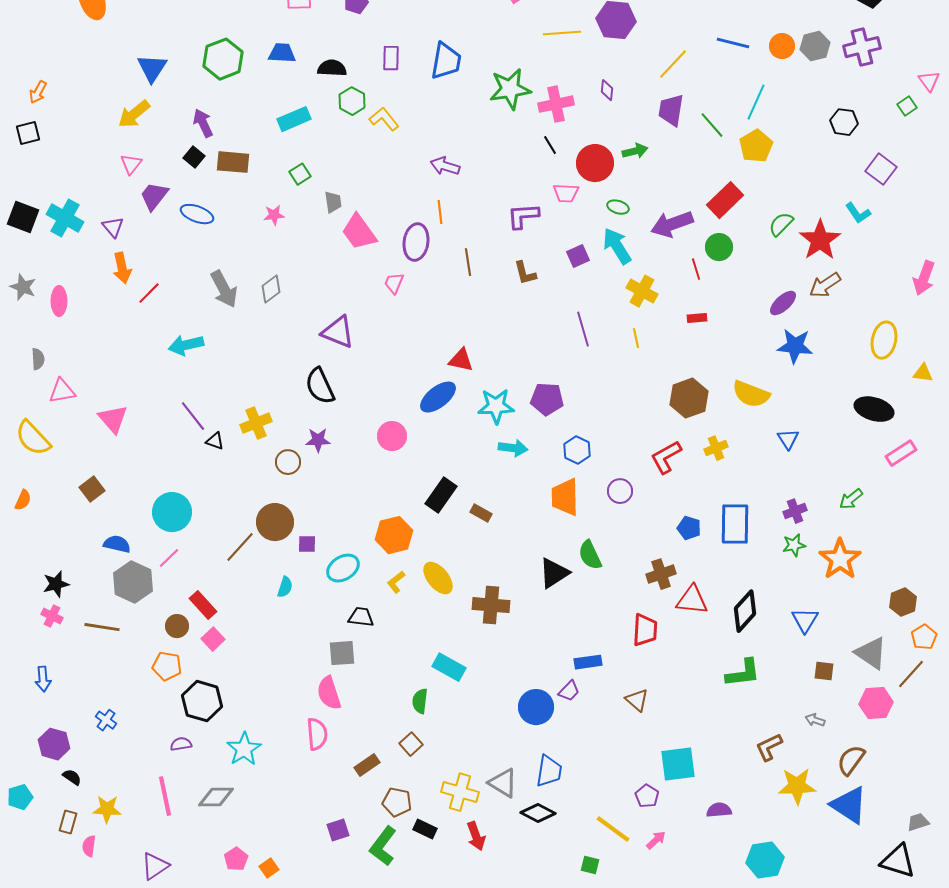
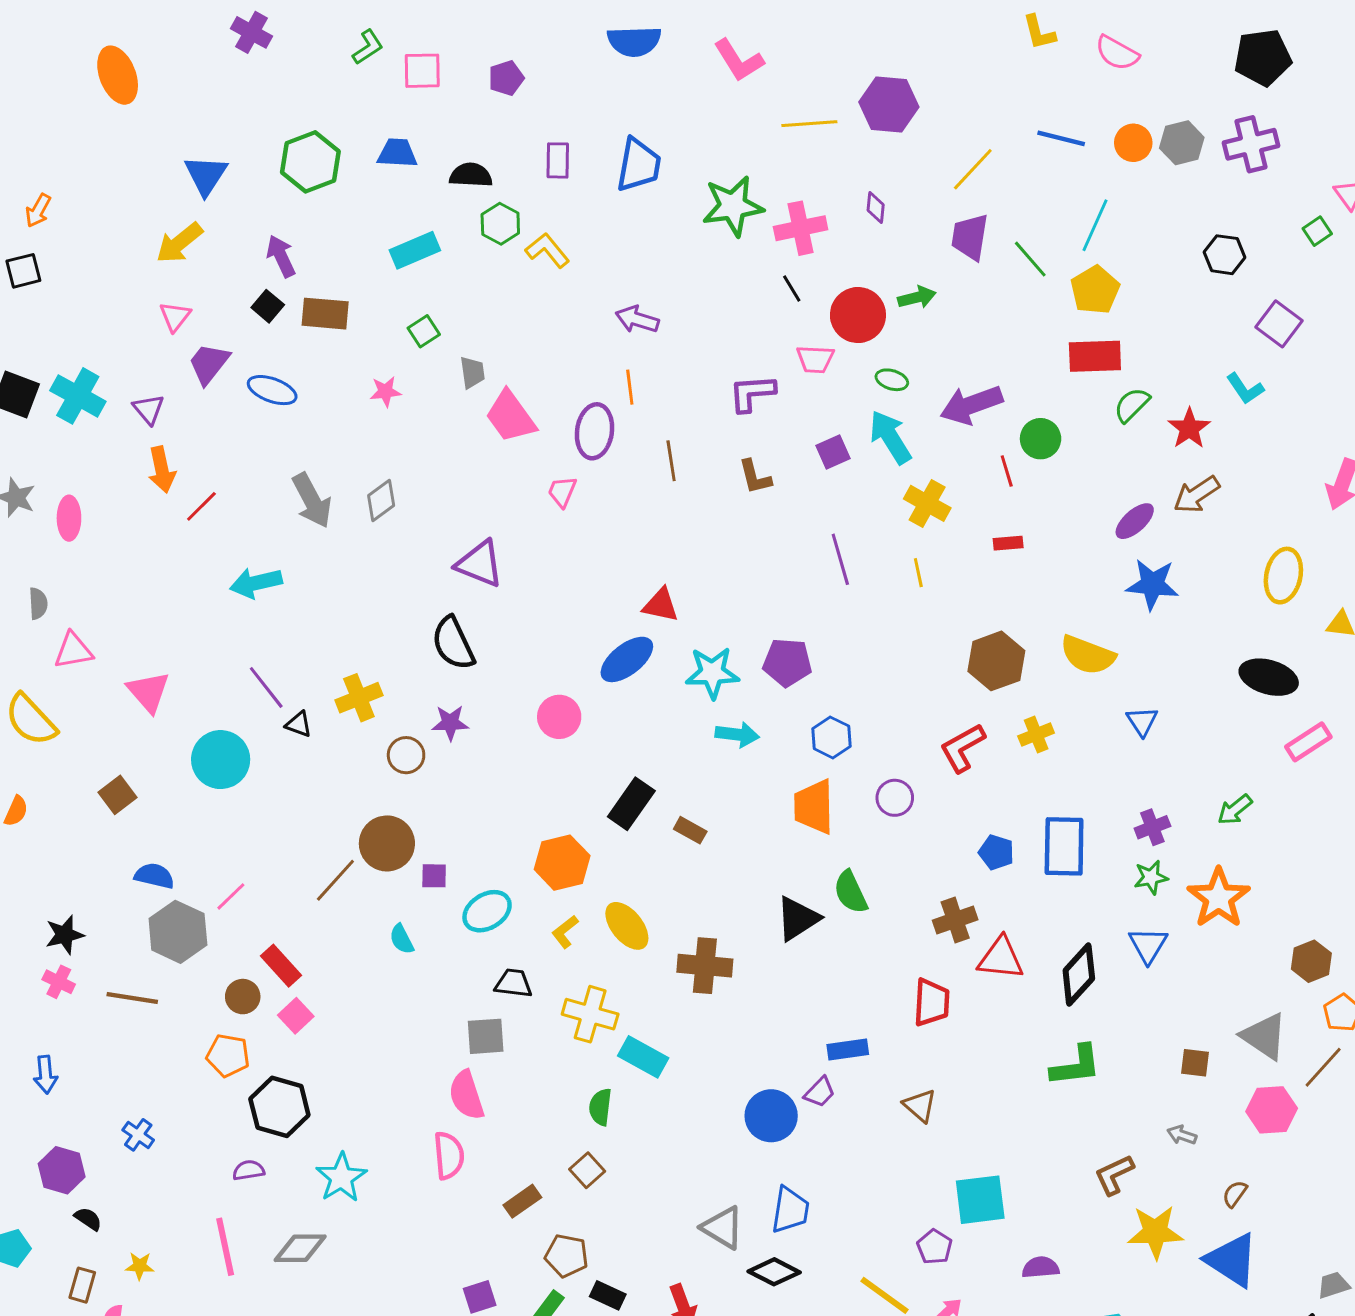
red rectangle: (725, 200) -> (1095, 356), moved, turned 42
red star: (820, 240) -> (1189, 428), size x0.7
cyan circle: (172, 512) -> (221, 760), moved
cyan semicircle: (285, 587) -> (402, 939), turned 135
blue triangle: (805, 620) -> (1148, 945), moved
brown semicircle: (851, 760) -> (1235, 1194), size x0.6
yellow cross: (460, 792) -> (590, 1014), moved
yellow star: (107, 809) -> (140, 1266), size x0.7

